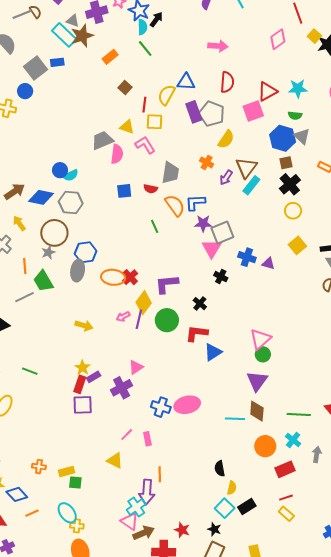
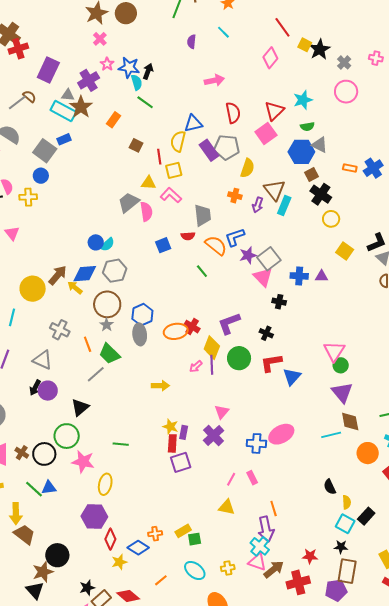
yellow arrow: (19, 223) -> (75, 288), moved
purple rectangle: (94, 377) -> (184, 432), turned -32
blue diamond: (17, 494) -> (138, 548), moved
yellow cross: (77, 526) -> (228, 568), moved

